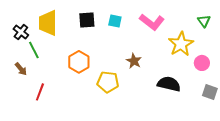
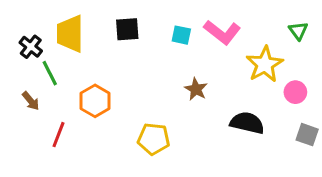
cyan square: (115, 21) -> (181, 35), moved
orange hexagon: (79, 62) -> (95, 101), moved
yellow pentagon: (108, 82) -> (154, 139), moved

